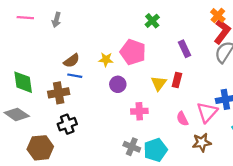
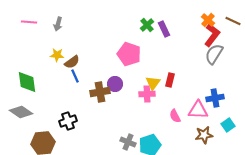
purple rectangle: (185, 49) -> (164, 29), moved
yellow star: (106, 60) -> (57, 55), moved
blue line: (75, 76) -> (75, 76), turned 56
brown cross: (59, 93) -> (100, 92), moved
pink cross: (139, 111) -> (147, 94), moved
pink triangle: (207, 112) -> (198, 110), turned 50
brown star: (202, 142) -> (204, 135), moved

